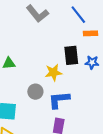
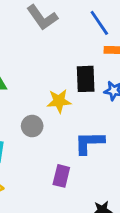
blue L-shape: (59, 100) -> (89, 143), moved

